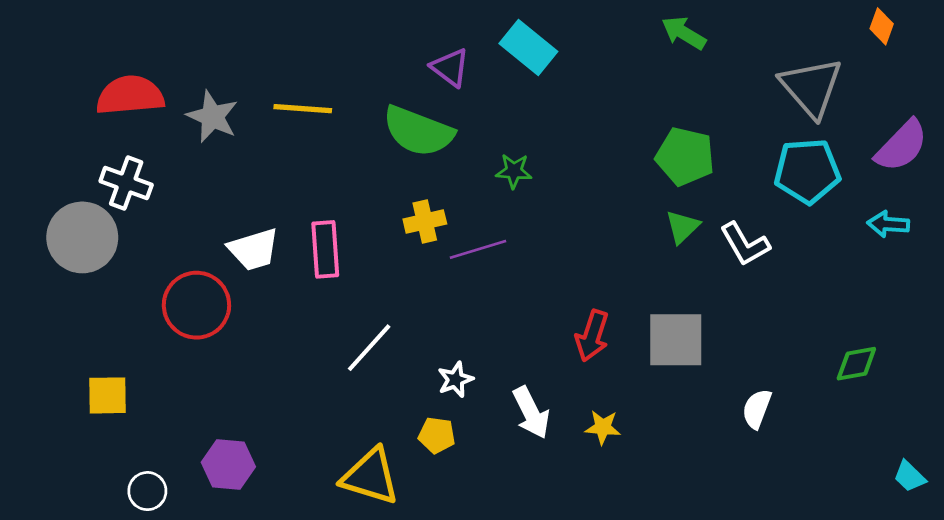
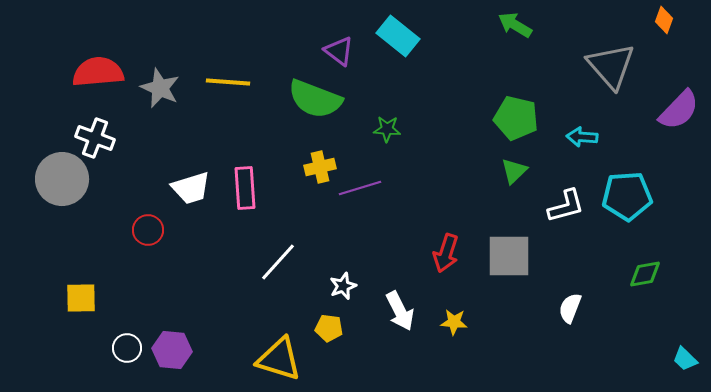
cyan pentagon: (807, 171) -> (627, 196), moved
cyan arrow: (888, 224) -> (582, 137), moved
white L-shape: (745, 244) -> (566, 206), moved, turned -75
red circle: (196, 305) -> (148, 230), size x0.6
white circle: (147, 491) -> (127, 348), moved

